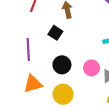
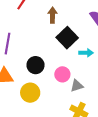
black square: (55, 33) -> (67, 38), moved, size x1.5

